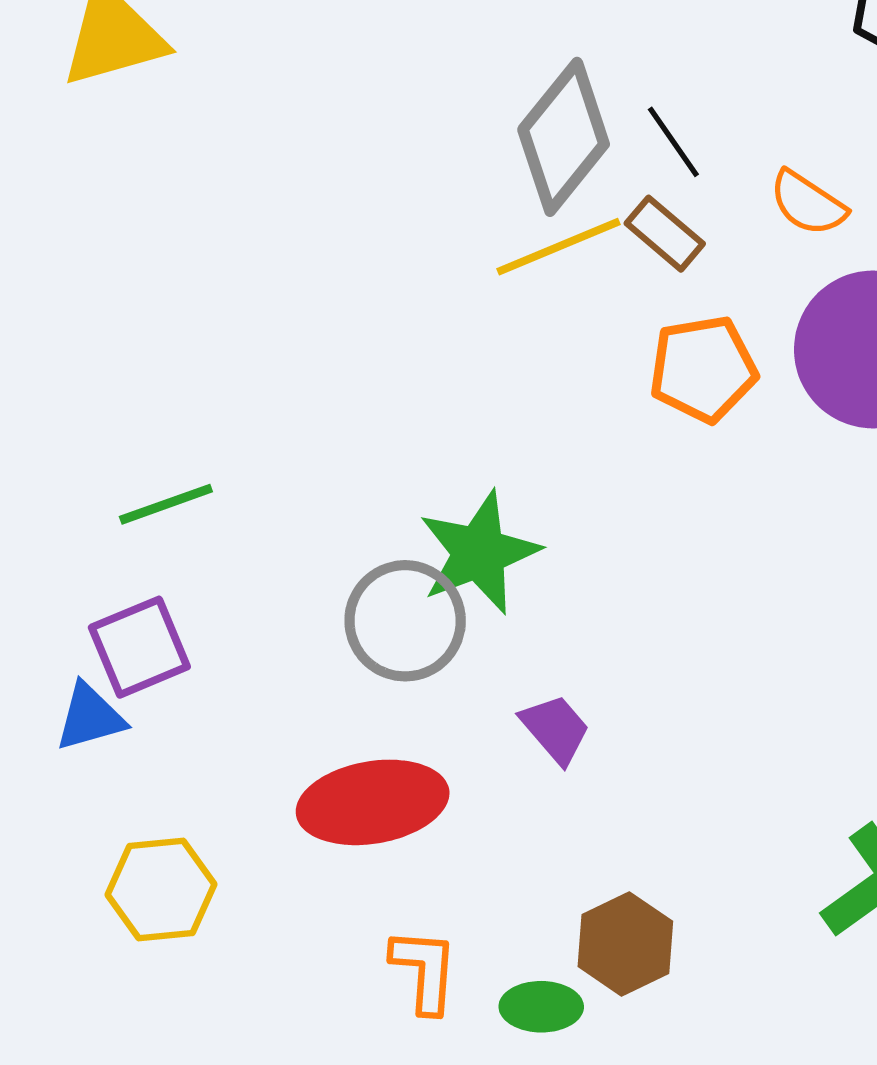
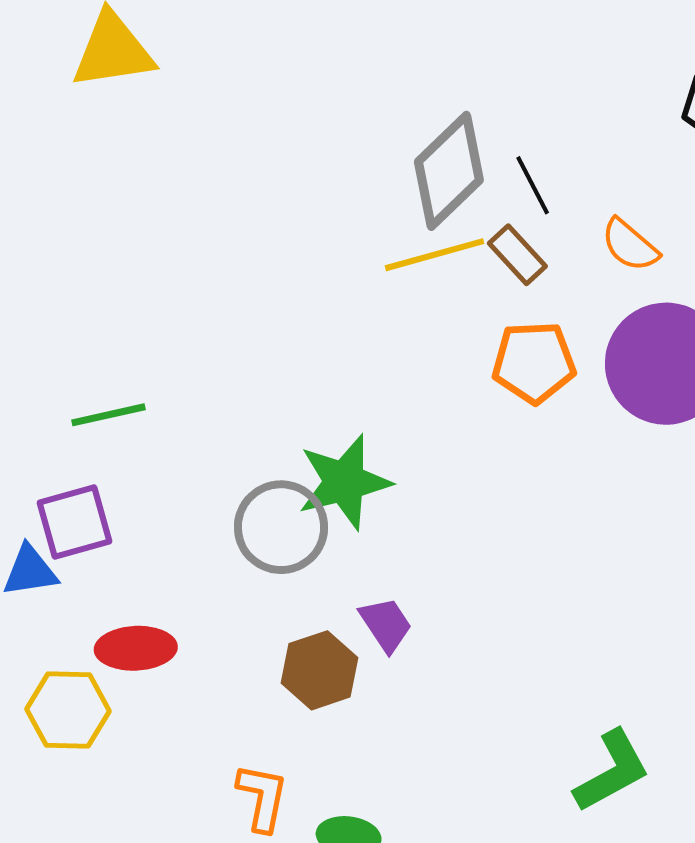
red ellipse: (373, 802) -> (136, 648), moved, size x0.7
brown hexagon: (625, 944) -> (319, 670), moved

